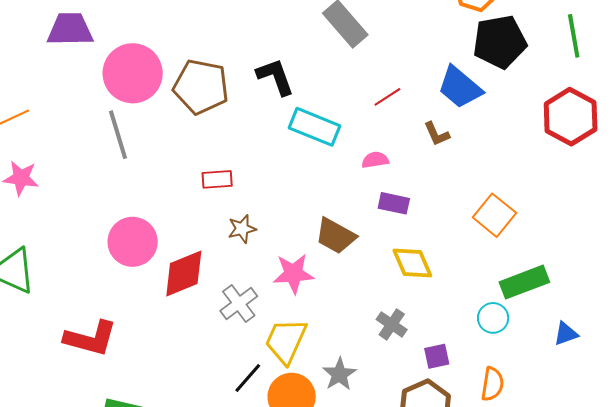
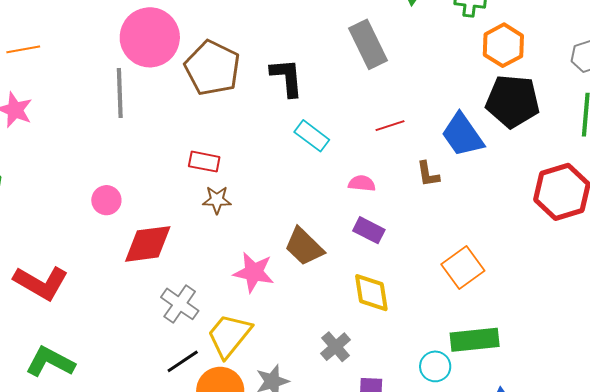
cyan rectangle: (315, 127) -> (312, 136), size x0.7
brown star: (242, 229) -> (217, 200), moved
pink circle: (133, 242) -> (106, 200), size x0.6
gray cross: (239, 303) -> (180, 304), moved, turned -33

